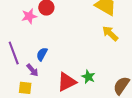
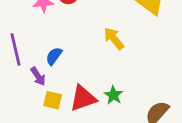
yellow arrow: (110, 33) -> (114, 39), moved
yellow square: (25, 88) -> (53, 100), moved

